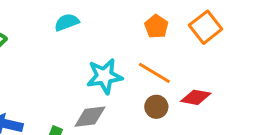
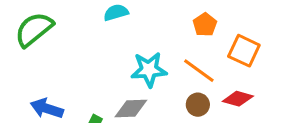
orange square: (206, 27) -> (244, 51), moved, turned -32

